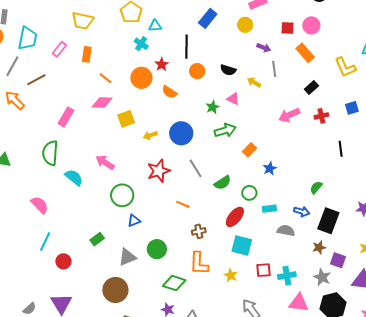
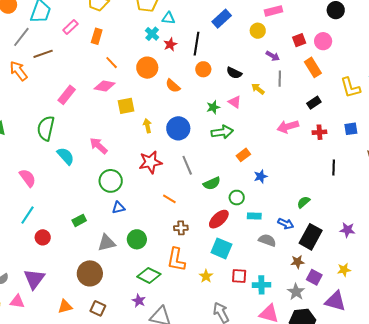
red square: (287, 28) -> (299, 40), turned -32
red star: (162, 64) -> (170, 44), moved
yellow arrow: (150, 135) -> (147, 126), turned 88

